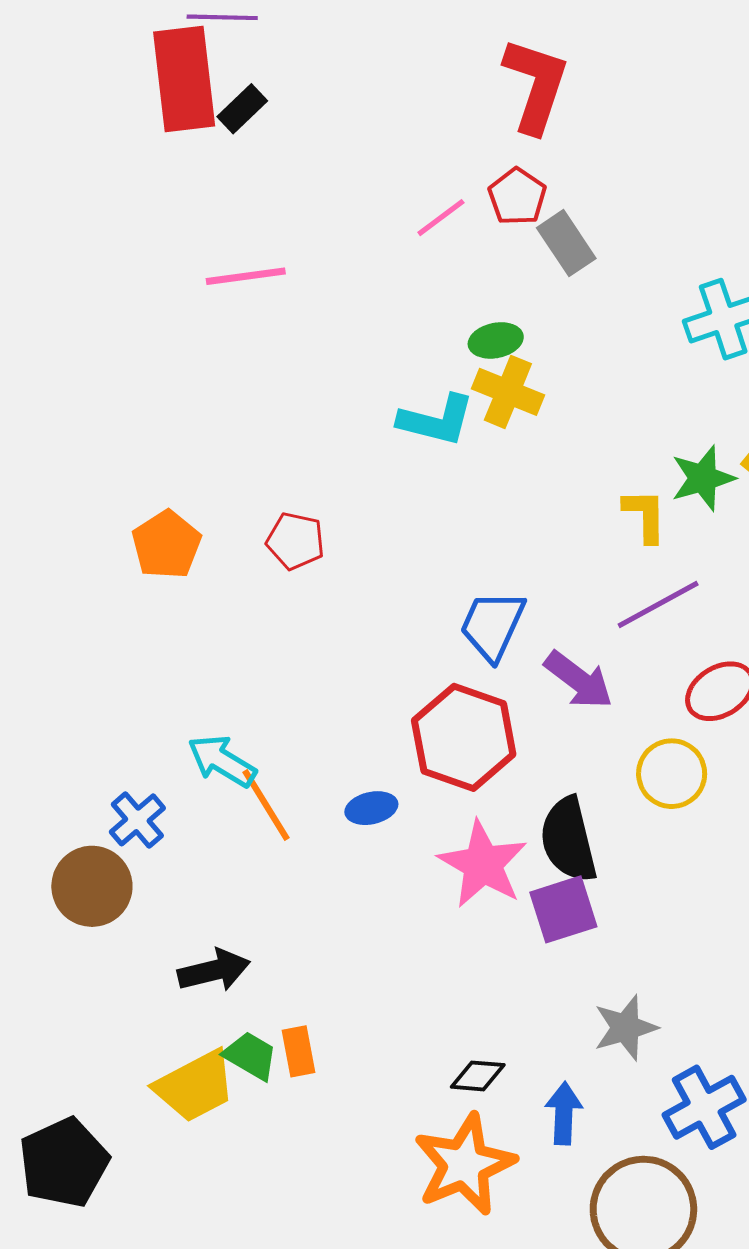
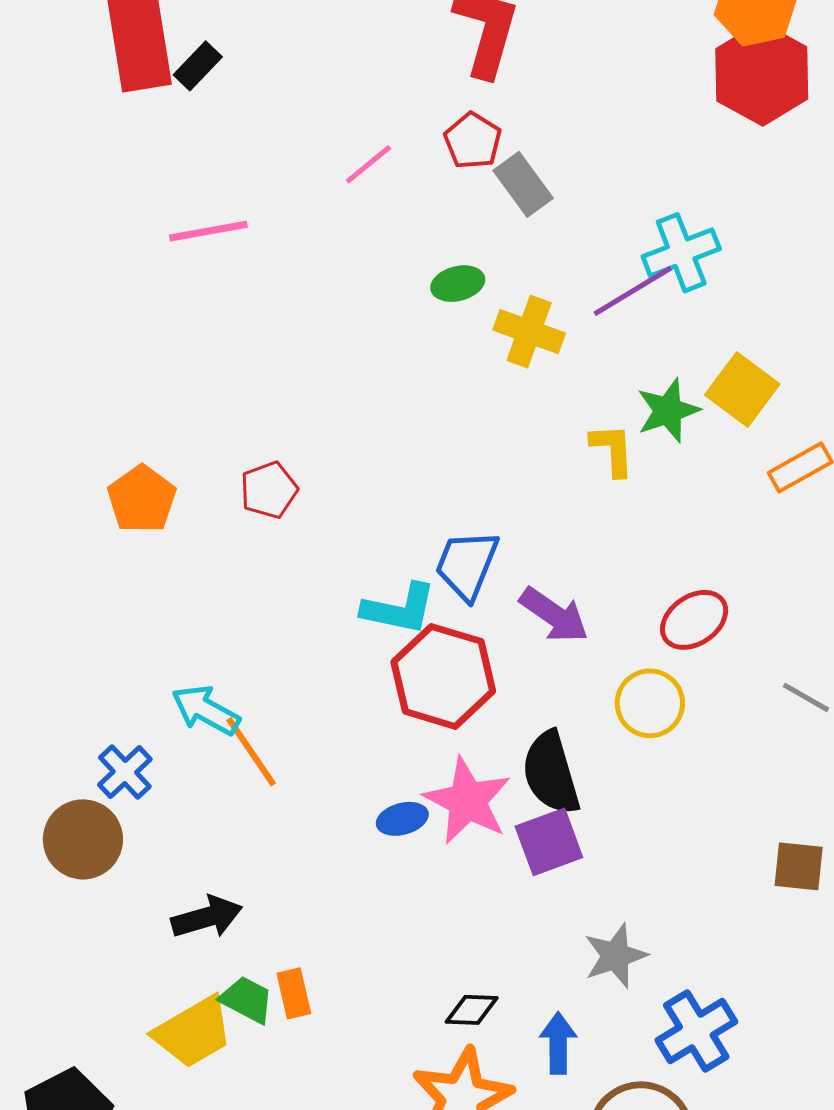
pink line: (441, 218) -> (368, 164), moved
yellow cross: (508, 392) -> (529, 332), moved
cyan L-shape: (436, 420) -> (399, 609), moved
red pentagon: (295, 541) -> (269, 490), turned -30
purple line: (658, 604) -> (633, 291), moved
blue ellipse: (371, 808) -> (402, 819), moved

